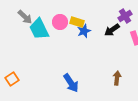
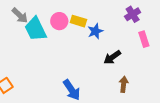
black arrow: (112, 30) -> (112, 57), moved
blue star: (84, 31) -> (95, 31), moved

